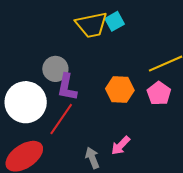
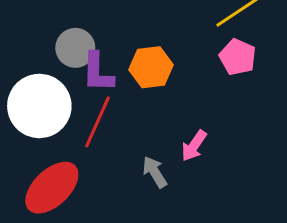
orange hexagon: (120, 89) -> (151, 67), moved

